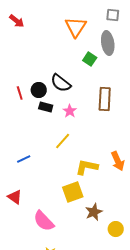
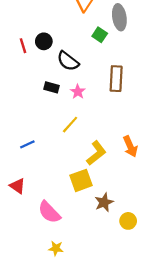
black circle: (39, 90) -> (44, 41), moved
red line: (20, 93) -> (23, 46), moved
yellow L-shape: (87, 167) -> (96, 153), turned 130

